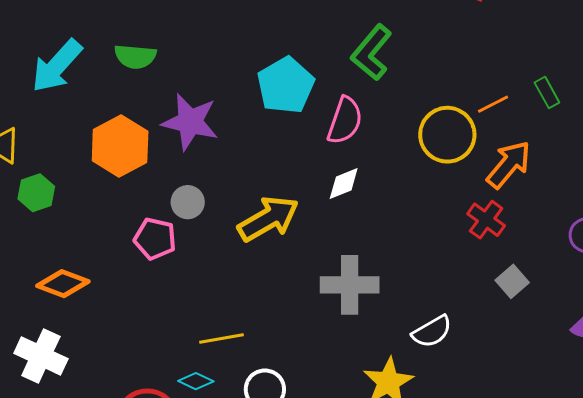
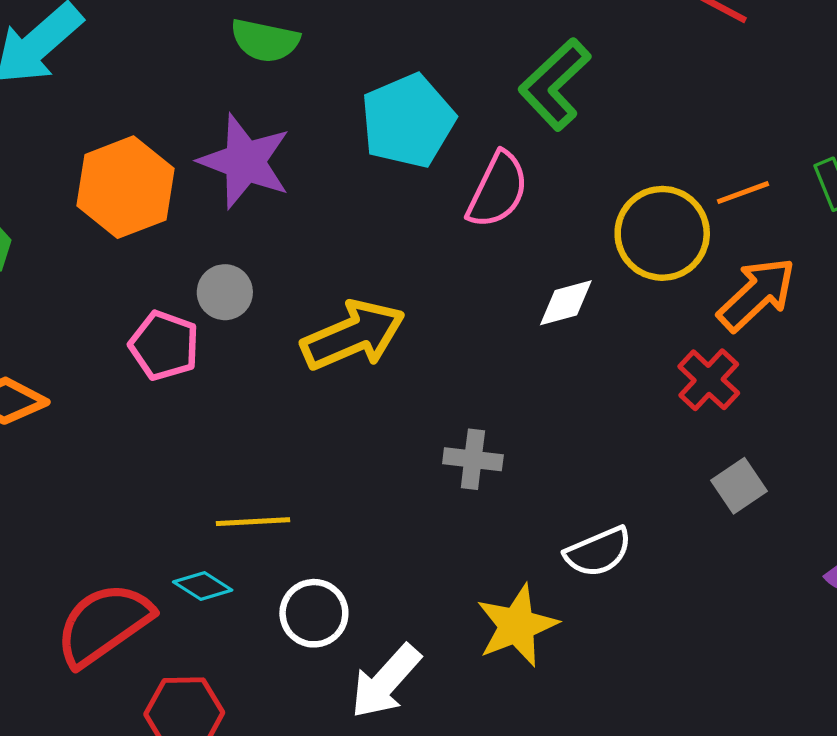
green semicircle: (135, 57) -> (265, 41), moved
white diamond: (344, 183) -> (566, 303), moved
gray cross: (350, 285) -> (473, 459), size x0.6

